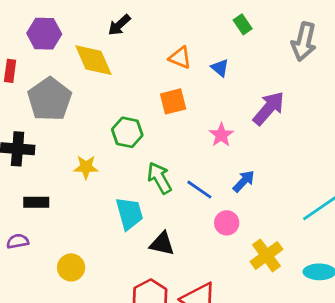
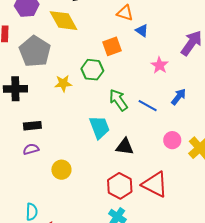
blue triangle: (220, 68) -> (142, 31), moved
orange square: (173, 101) -> (112, 46), moved
yellow star: (86, 167) -> (63, 83), moved
pink circle: (227, 223) -> (172, 140), moved
purple semicircle: (18, 241) -> (31, 149), moved

